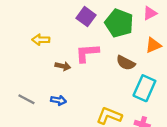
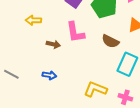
pink L-shape: (87, 53) -> (75, 32), turned -95
gray line: (26, 99) -> (11, 74), moved

